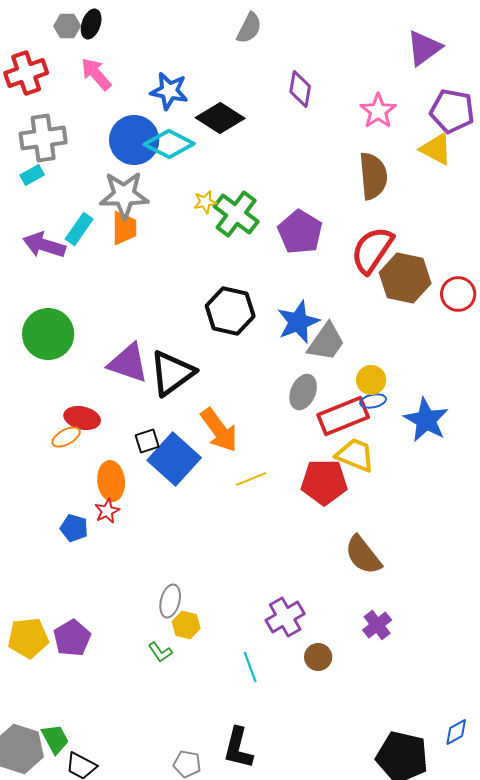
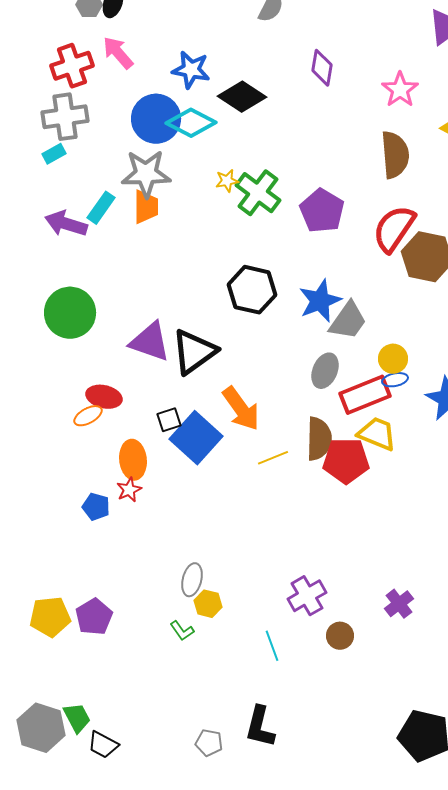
red cross: (26, 73) -> (72, 66), moved
brown semicircle: (363, 555) -> (319, 439), moved, turned -141

